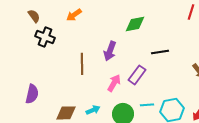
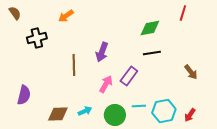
brown semicircle: (34, 16) -> (15, 13), moved
green diamond: (135, 24) -> (150, 28), moved
black cross: (45, 37) -> (37, 38), turned -36

